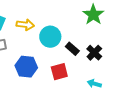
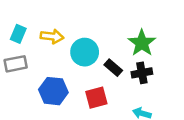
green star: (93, 15) -> (142, 43), moved
black cross: (94, 53) -> (142, 73), turned 35

